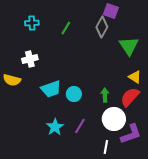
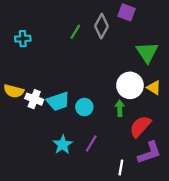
cyan cross: (32, 23) -> (23, 39), moved
gray diamond: (102, 27) -> (101, 26), moved
white cross: (30, 59) -> (34, 99), moved, turned 35
red semicircle: (130, 97) -> (140, 126), moved
white circle: (114, 119) -> (130, 85), moved

